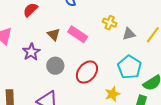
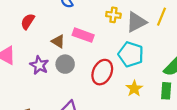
gray triangle: (129, 34) -> (136, 22), size x1.5
gray circle: (55, 66) -> (65, 64), moved
cyan pentagon: (129, 67) -> (131, 54), moved

